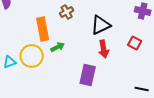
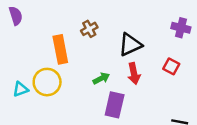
green arrow: (58, 47) -> (101, 78), moved

